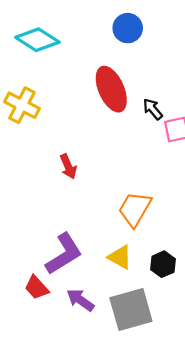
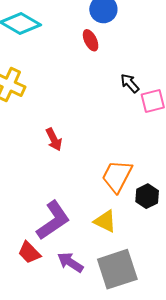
red ellipse: (111, 89) -> (91, 40), moved, size x0.5
black hexagon: (163, 264) -> (147, 196), moved

